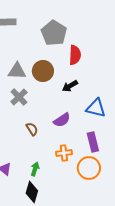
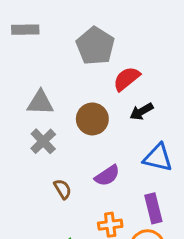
red semicircle: (75, 55) -> (127, 79), turned -132
brown circle: (43, 71) -> (92, 119), moved
black arrow: (70, 86) -> (141, 112), moved

